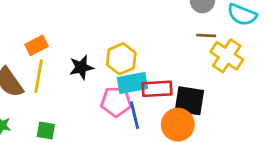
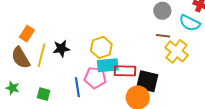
orange rectangle: (37, 45) -> (27, 34), moved, turned -35
black star: (81, 67) -> (61, 49), moved
blue line: (134, 115) -> (77, 87), moved

